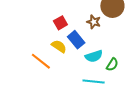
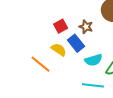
brown star: (94, 22) -> (86, 27), moved

